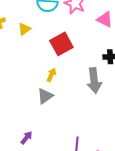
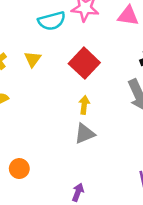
gray triangle: (45, 96) -> (85, 134), turned 30

